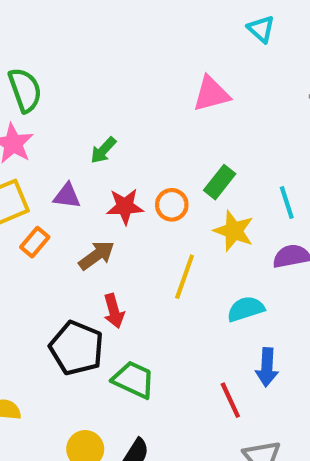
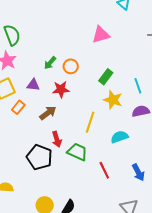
orange circle: (172, 205) -> (71, 66), moved
blue arrow: (267, 367) -> (138, 172), moved, turned -30
green trapezoid: (134, 380) -> (77, 152), moved
red line: (230, 400) -> (104, 170), moved

